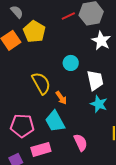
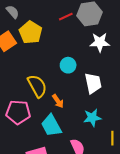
white star: (101, 41) -> (100, 42), turned -30
cyan star: (99, 104) -> (92, 118), moved, turned -30
pink pentagon: (22, 126) -> (18, 112), moved

